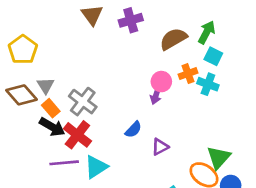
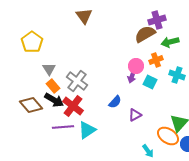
purple cross: (131, 20) -> (157, 20), moved
green arrow: (207, 32) -> (170, 42), moved, turned -132
cyan square: (213, 56) -> (150, 82), moved
cyan cross: (208, 84) -> (177, 75), moved
brown diamond: (21, 95) -> (31, 105), moved

